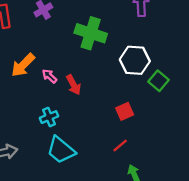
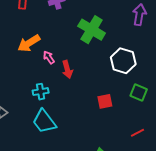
green square: (158, 81) -> (139, 92), moved, turned -30
red line: (120, 146) -> (138, 133), moved

